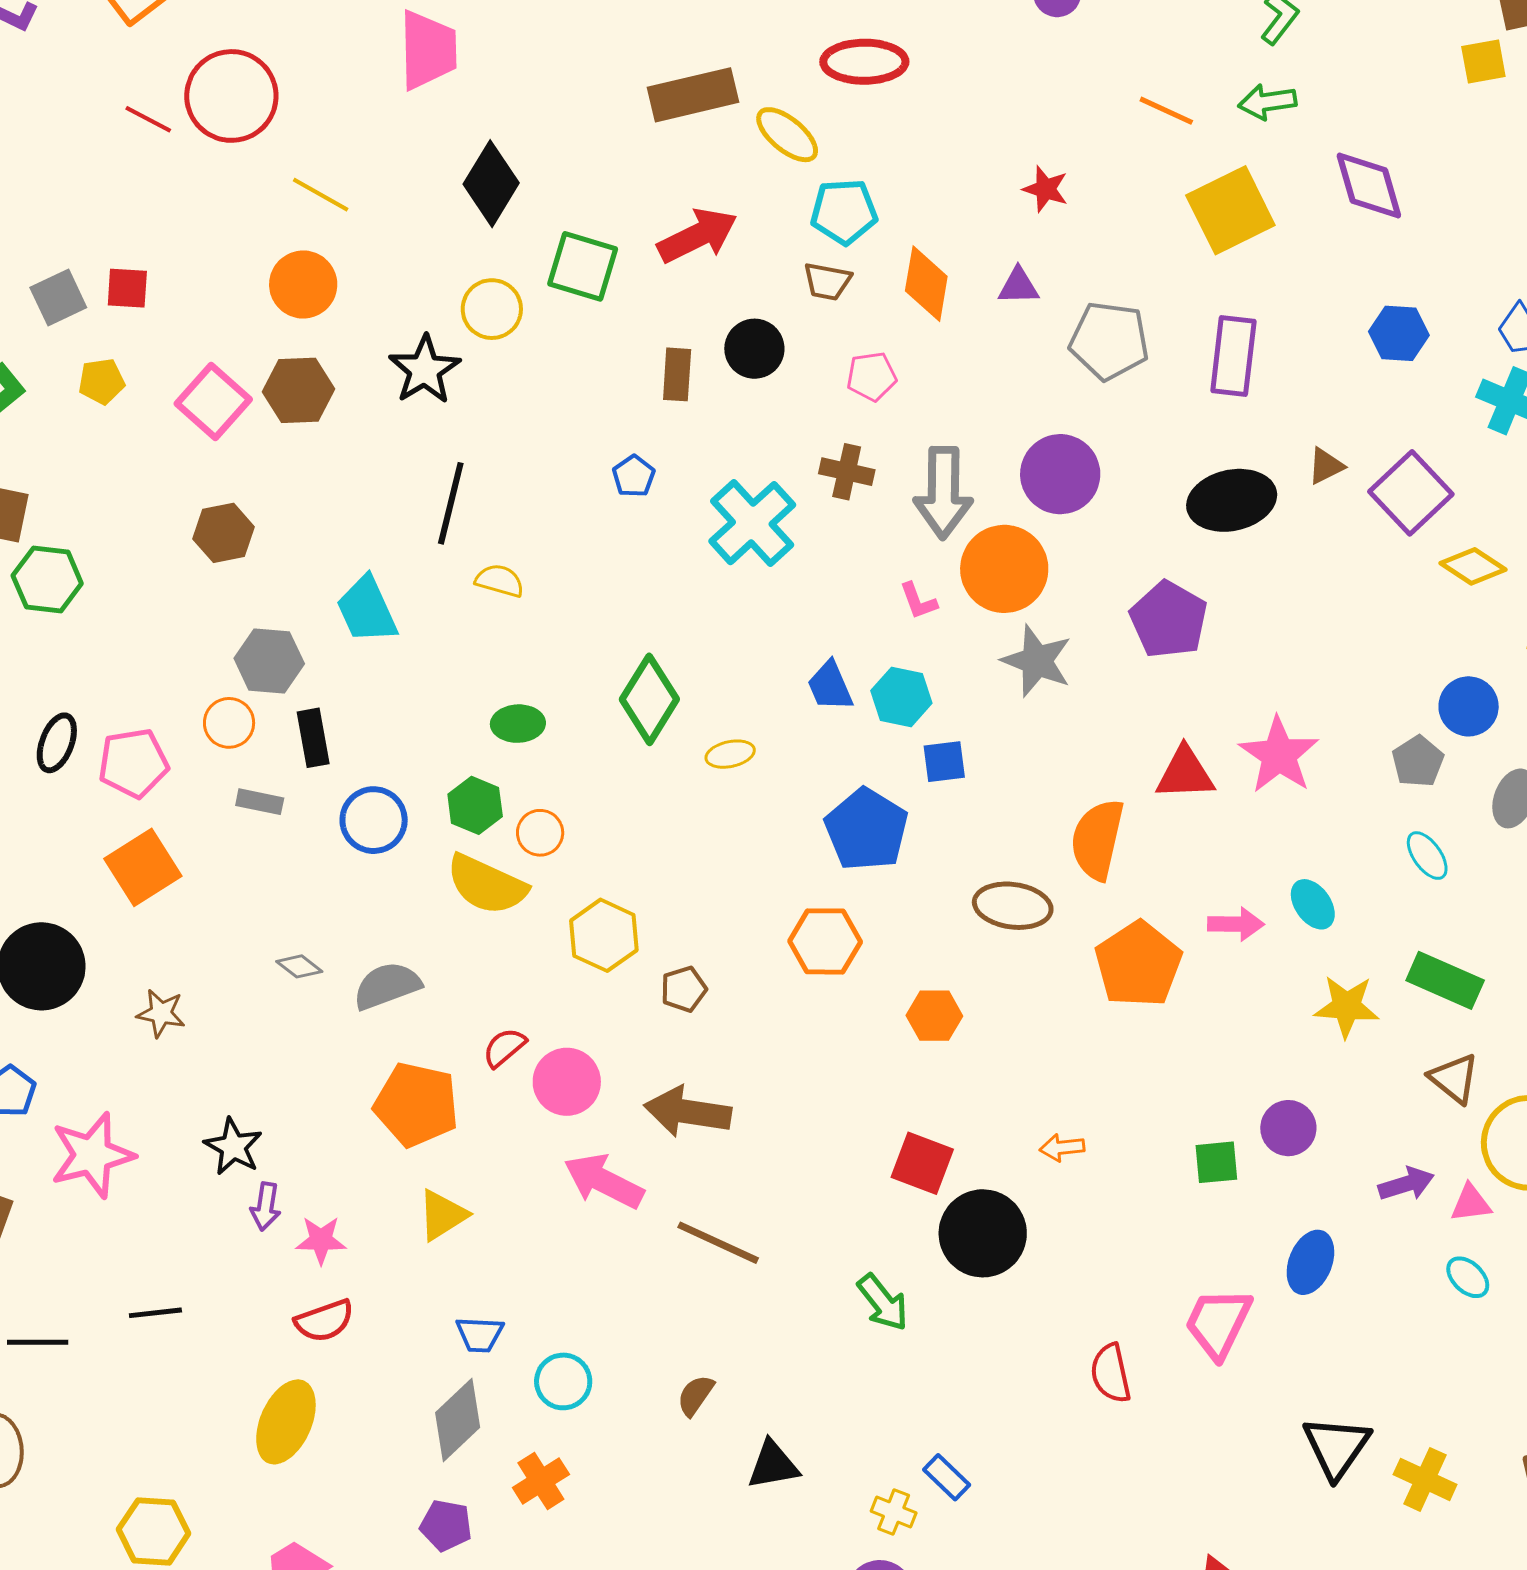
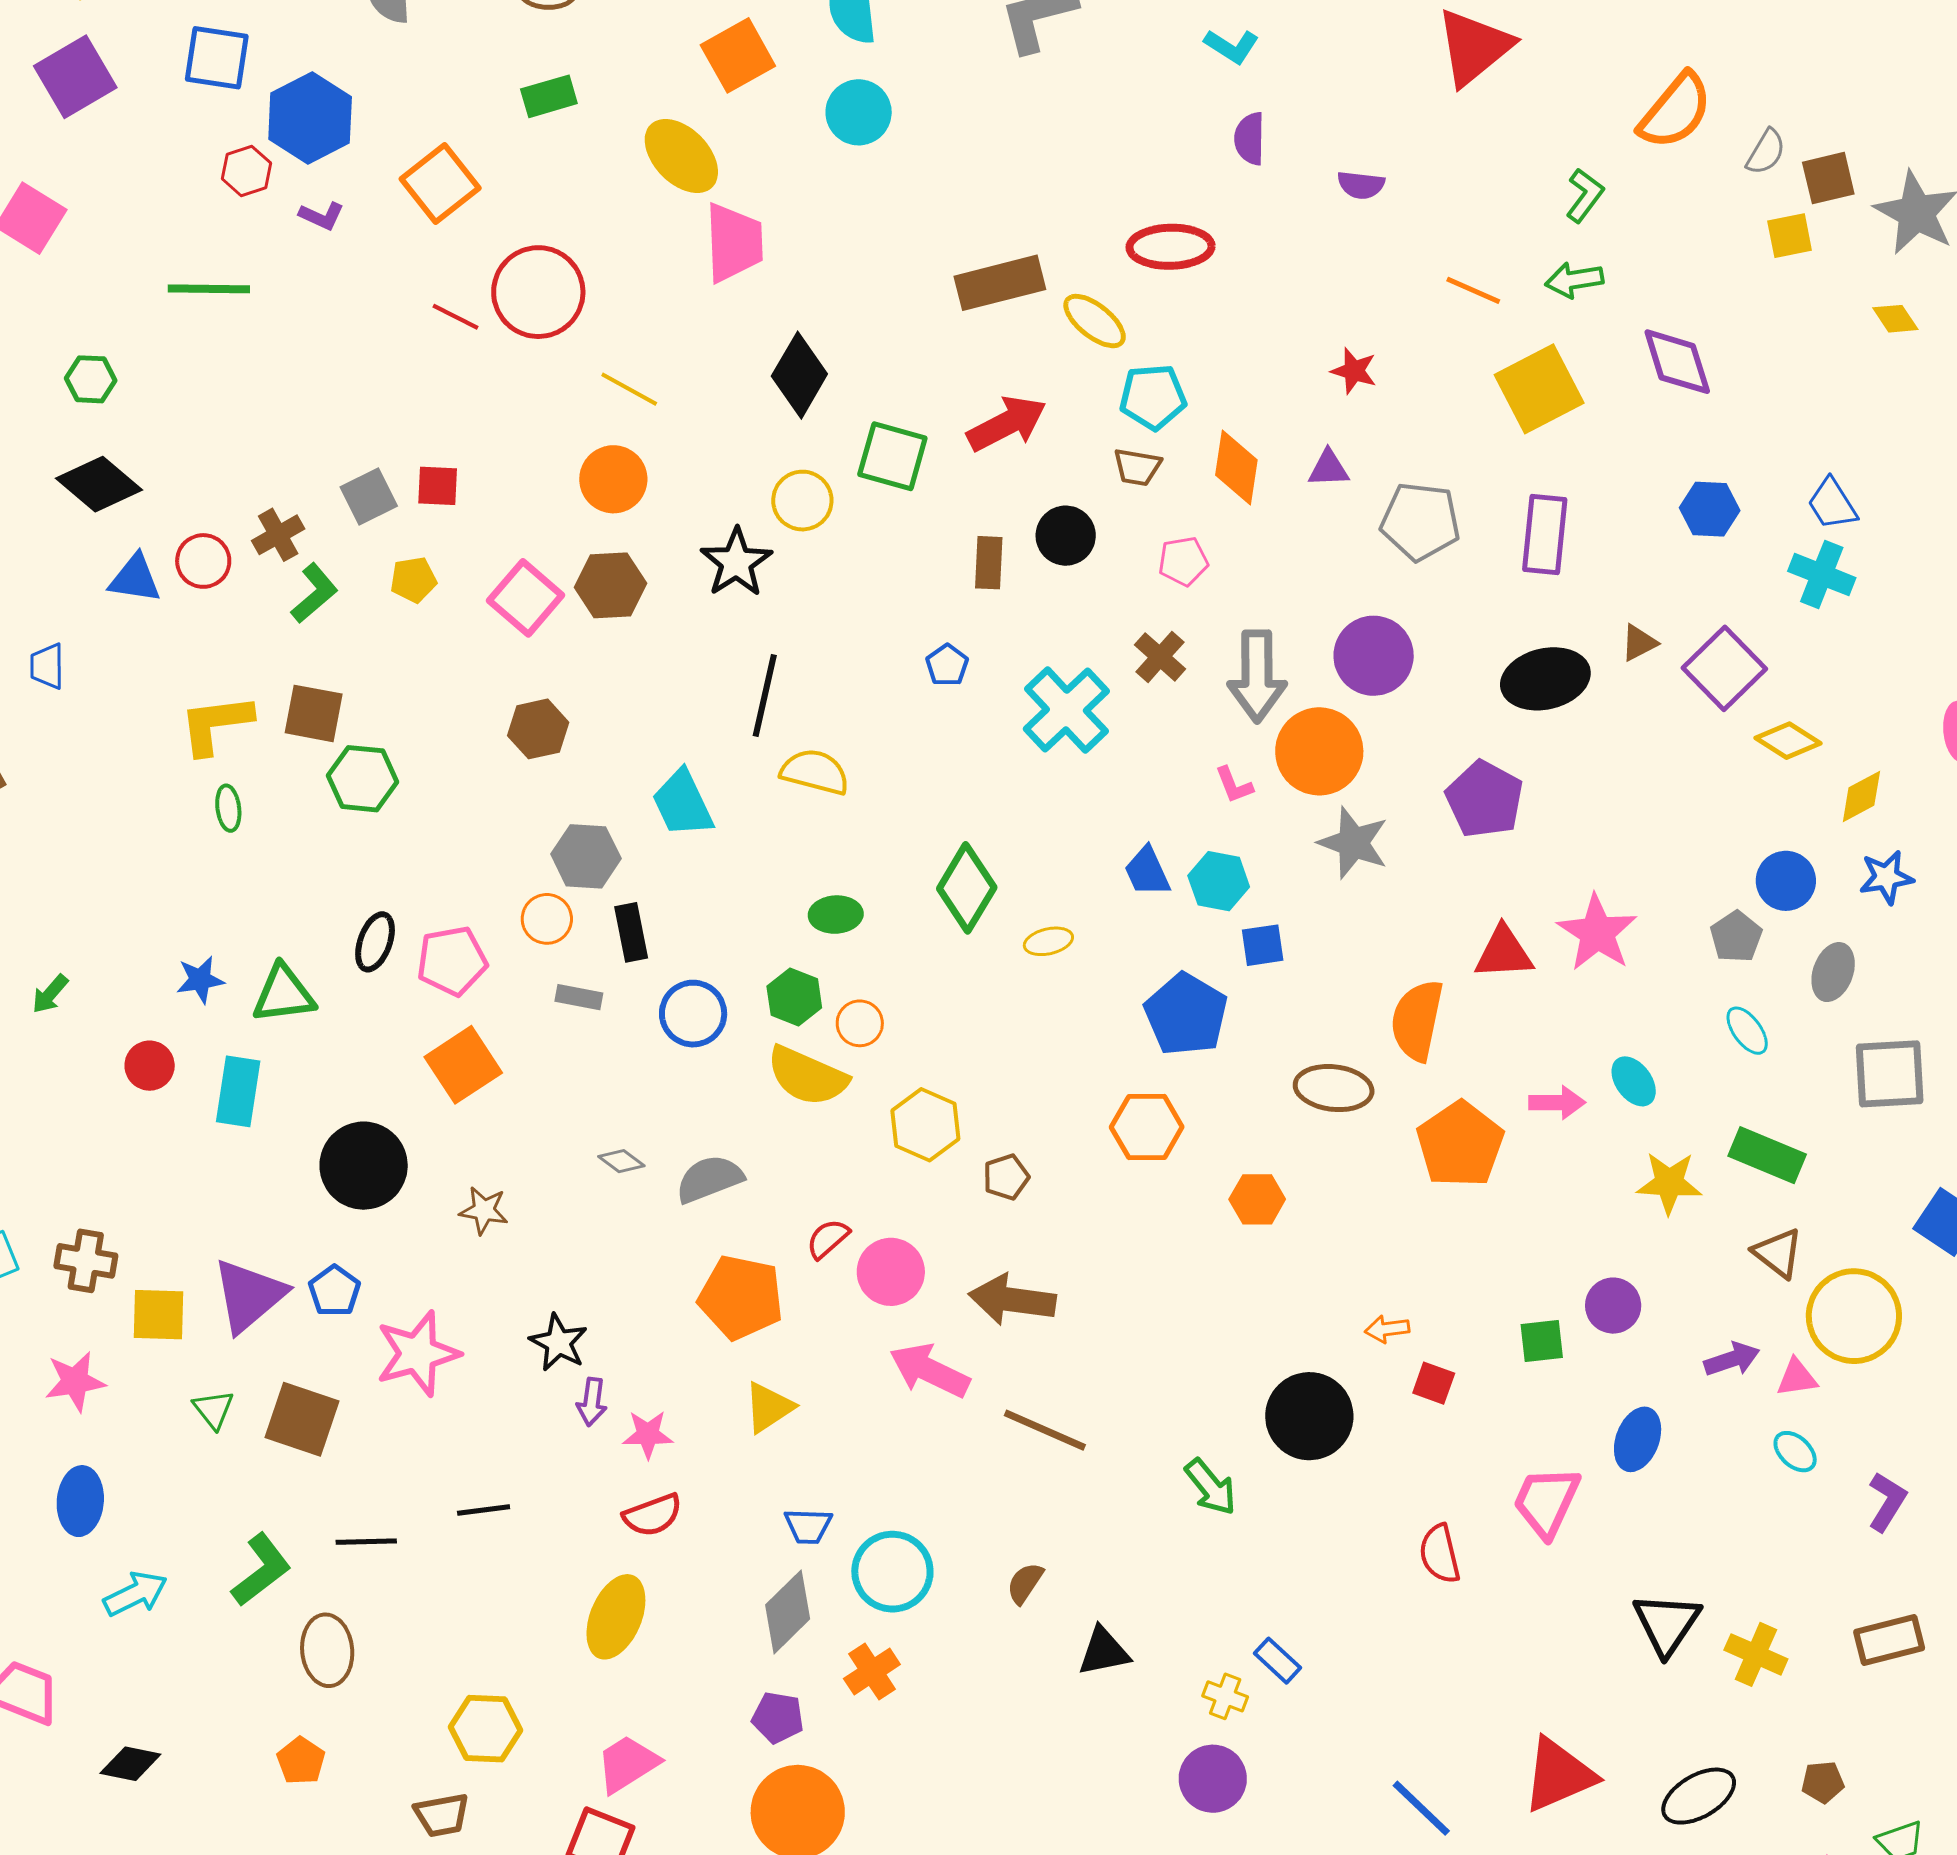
brown cross: (847, 472) -> (1160, 657), turned 30
yellow semicircle: (500, 581) -> (815, 772), size x1.4
red square: (922, 1163) -> (1434, 1383), moved, size x0.7
cyan circle: (563, 1381) -> (892, 1572), size x1.4

